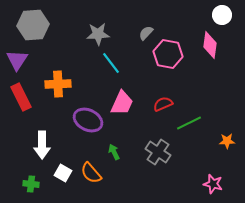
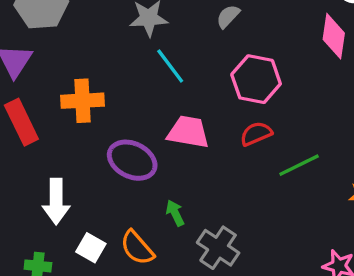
pink hexagon: (168, 54) -> (256, 79), moved
pink trapezoid: (122, 103) -> (188, 132), turned -104
gray cross: (158, 152) -> (218, 248), moved

